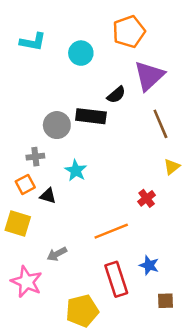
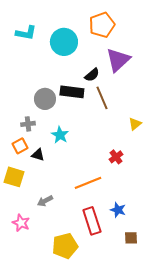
cyan circle: (81, 53) -> (64, 42), size x1.4
brown line: (160, 124) -> (102, 98), moved
yellow triangle: (172, 167) -> (135, 124), moved
pink star: (27, 282) -> (21, 223), size x0.7

